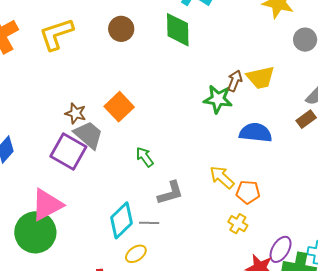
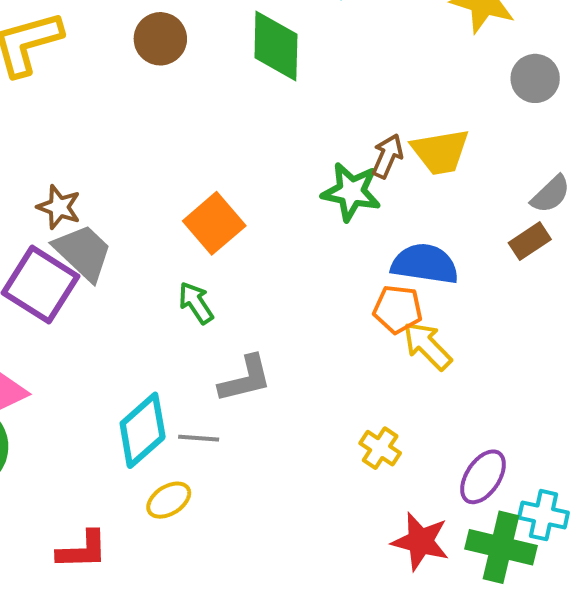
orange square: (119, 107) -> (214, 223), moved
yellow arrow: (222, 177) -> (427, 346), moved
orange pentagon: (248, 192) -> (398, 309), moved
purple ellipse: (281, 249) -> (483, 477), moved

